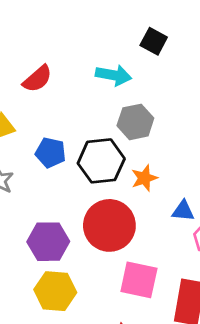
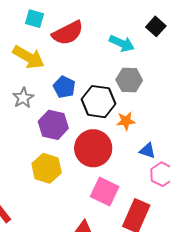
red semicircle: (37, 79) -> (68, 33), size x1.4
purple hexagon: (48, 242) -> (53, 125), moved
yellow hexagon: (55, 291) -> (47, 168), moved

